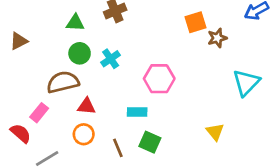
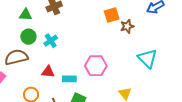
pink hexagon: (159, 79) -> (96, 66), moved
cyan triangle: (246, 83) -> (148, 58), turned -30
red triangle: (86, 106) -> (48, 72), moved

